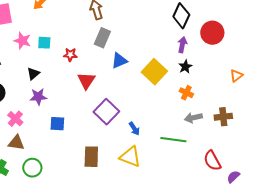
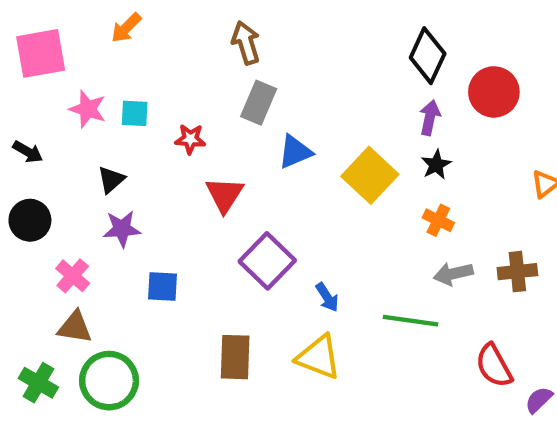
green circle: (32, 168) -> (109, 381), size x1.4

